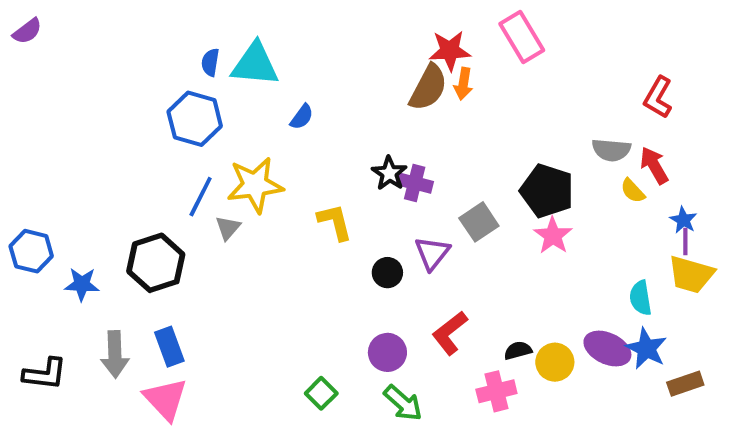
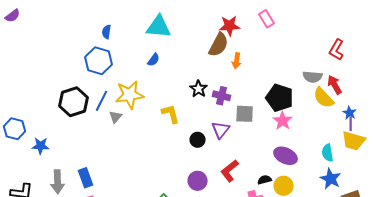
pink rectangle: (522, 37) -> (267, 19), size x0.7
cyan triangle: (255, 64) -> (159, 27), moved
orange arrow: (463, 84) -> (237, 61), moved
purple cross: (415, 183) -> (222, 96), moved
yellow semicircle: (633, 191) -> (324, 98), size x1.6
gray square: (479, 222) -> (245, 114), turned 36
black hexagon: (156, 263) -> (74, 102), moved
purple ellipse: (607, 349) -> (286, 156), moved

